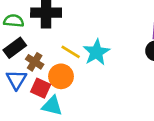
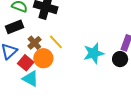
cyan star: (96, 52) -> (94, 53), moved
brown cross: (35, 62) -> (34, 43), moved

